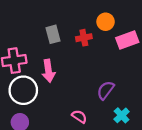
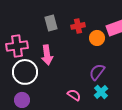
orange circle: (106, 22) -> (97, 38), moved
cyan cross: (122, 115) -> (101, 92), moved

